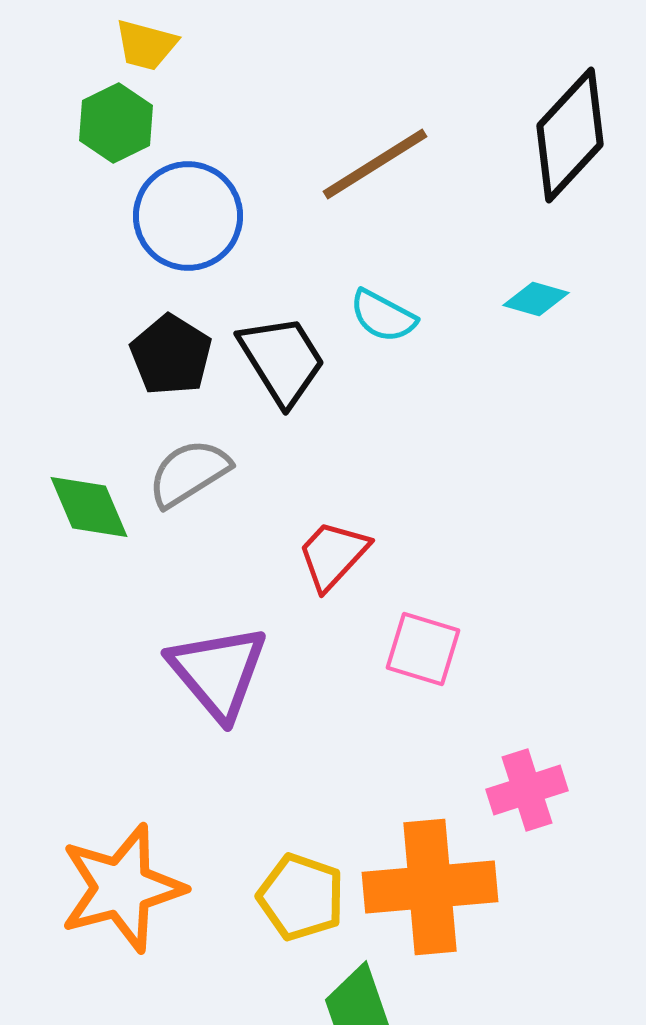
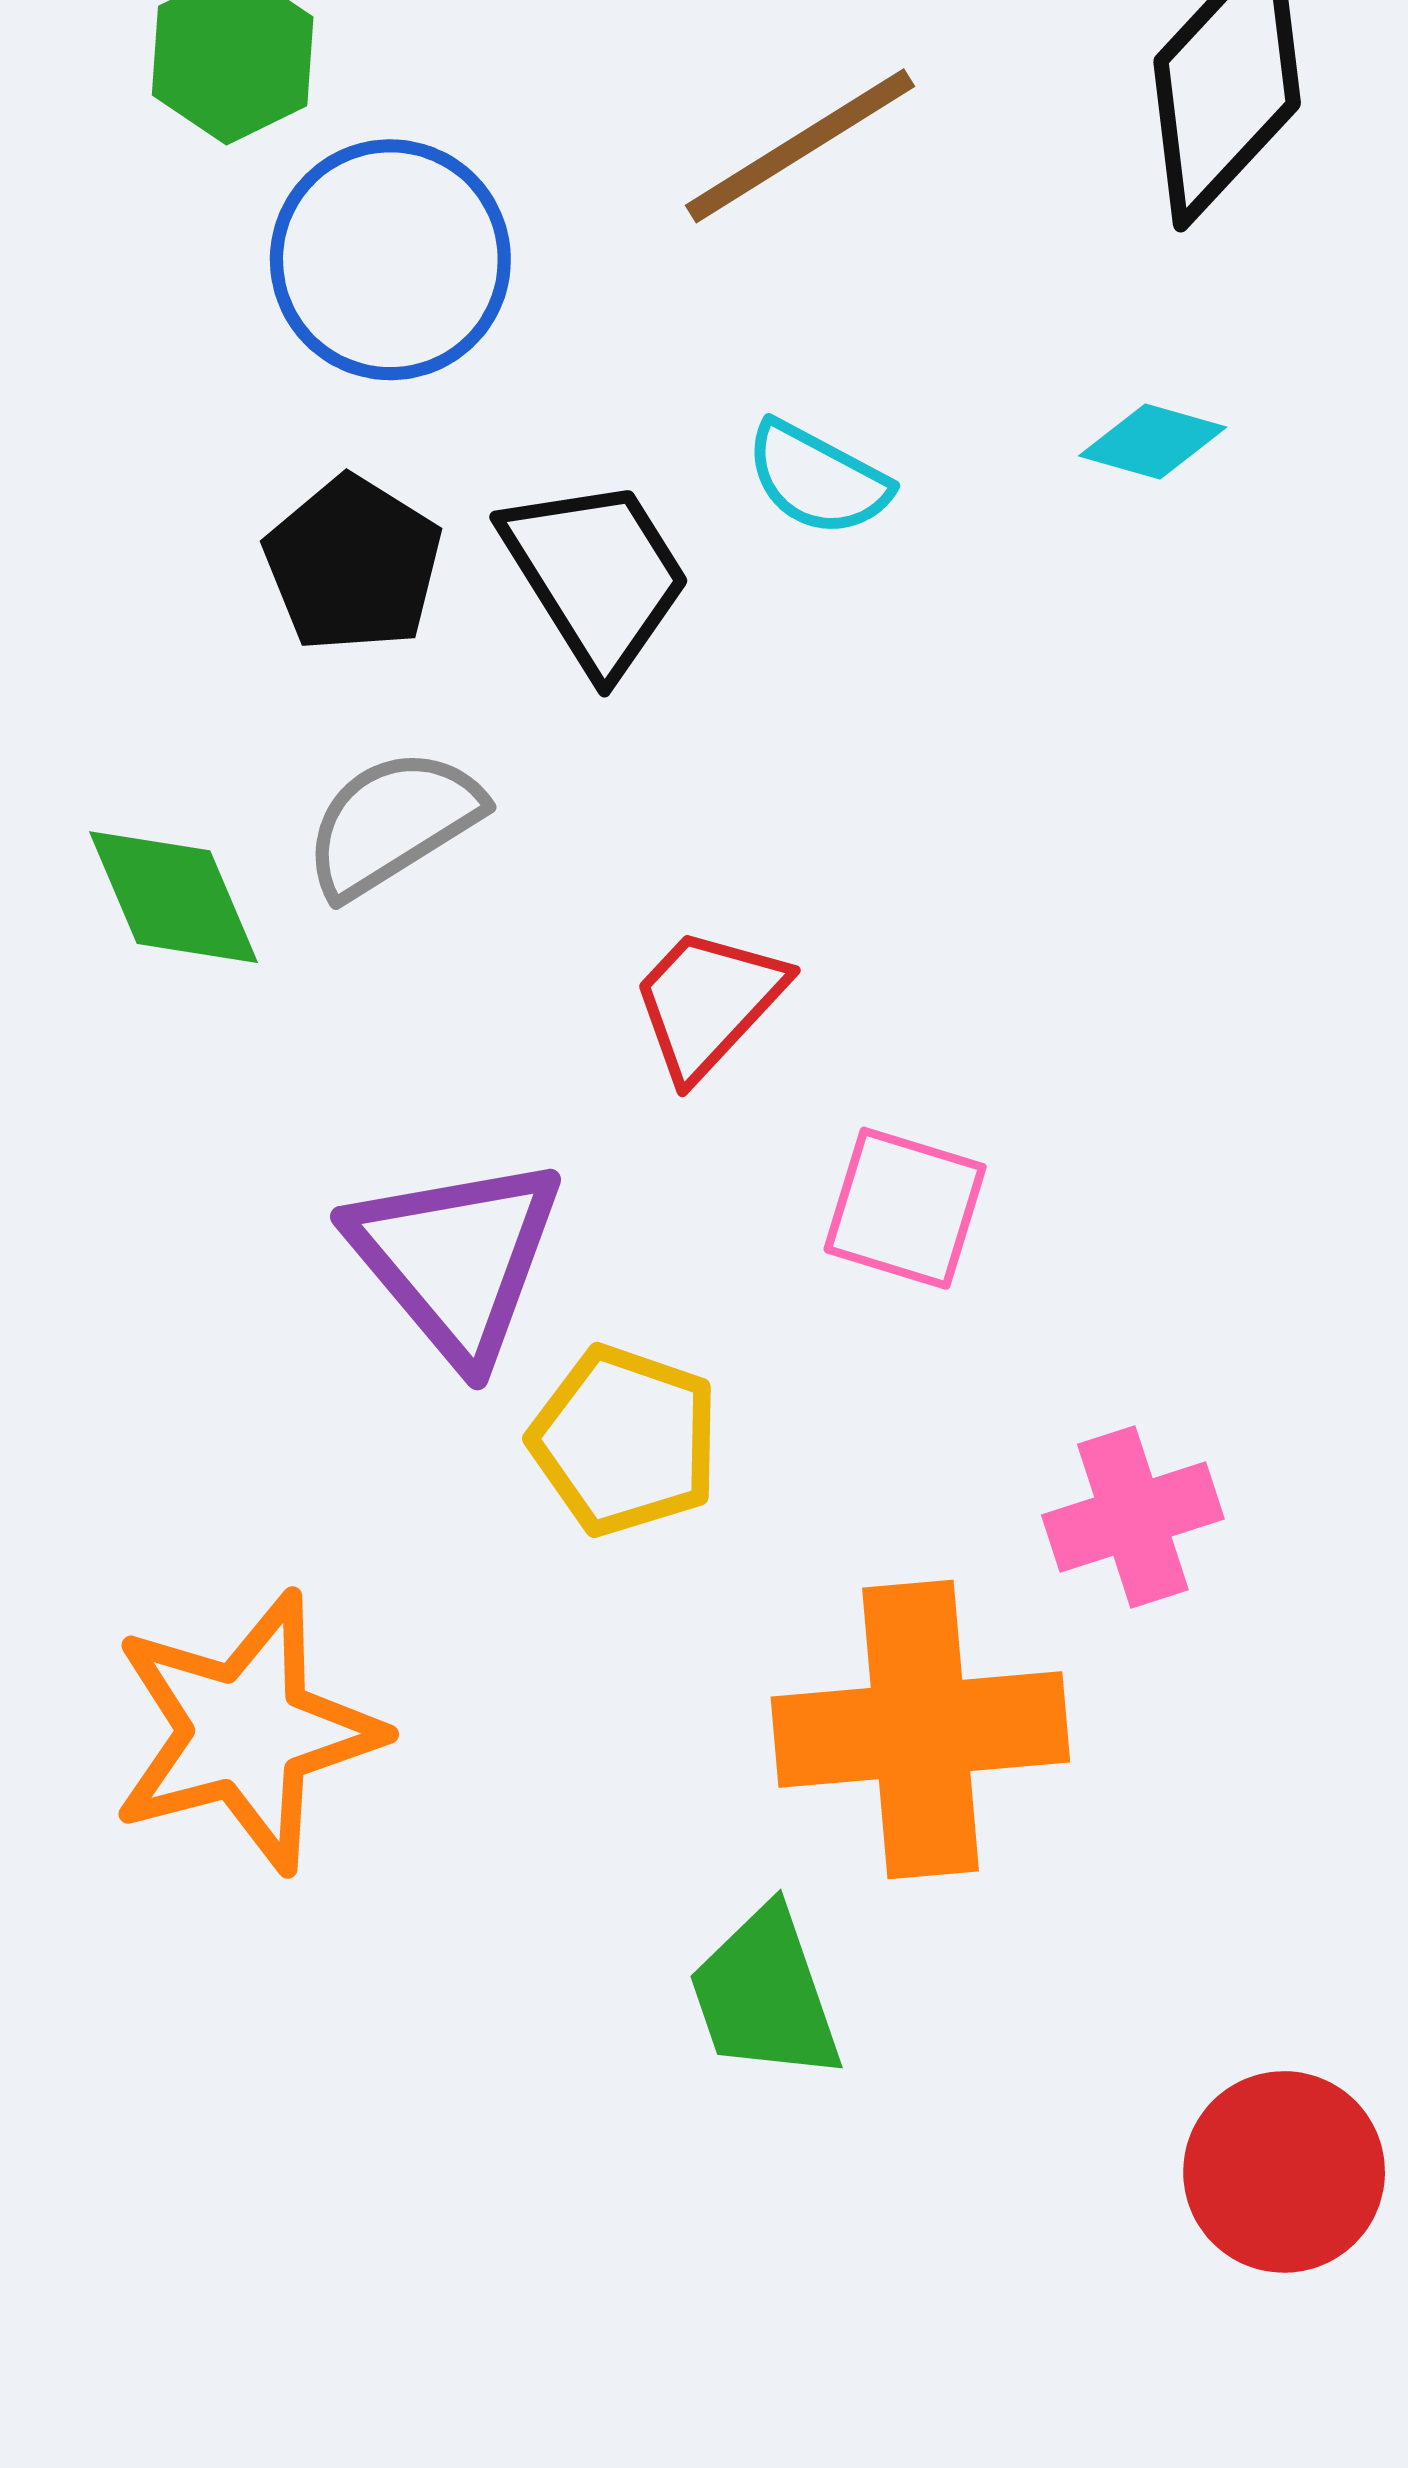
yellow pentagon: (301, 897) -> (625, 1440), moved

